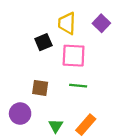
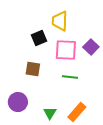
purple square: (101, 23) -> (91, 47), moved
brown square: (40, 88) -> (33, 69), moved

